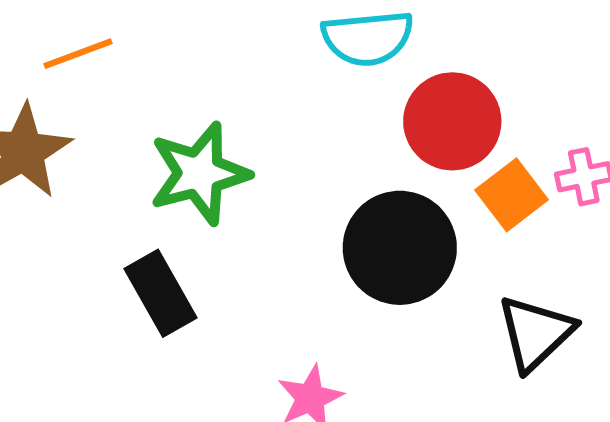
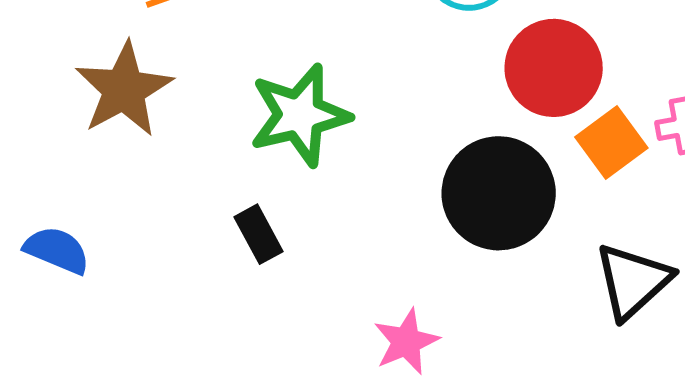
black rectangle: (161, 293) -> (259, 234), size x0.7

